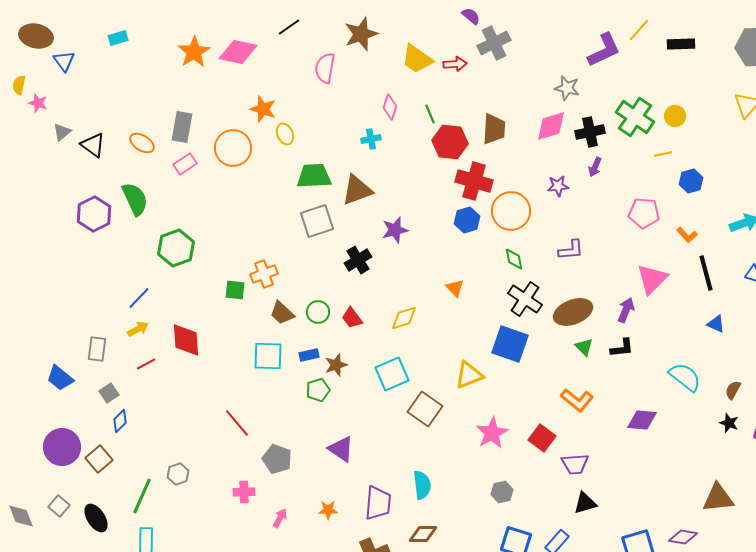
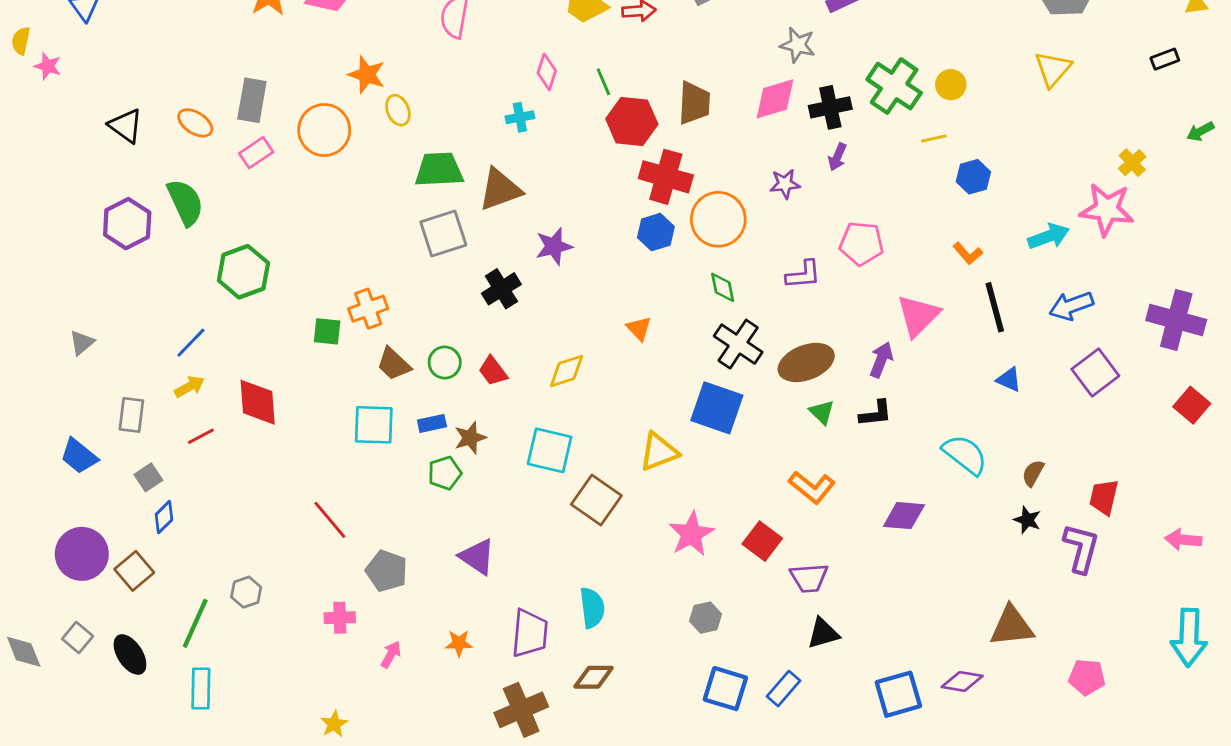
gray triangle: (62, 132) -> (82, 343), moved
pink pentagon: (644, 213) -> (861, 243), moved
cyan square: (392, 374) -> (550, 450), turned 36

